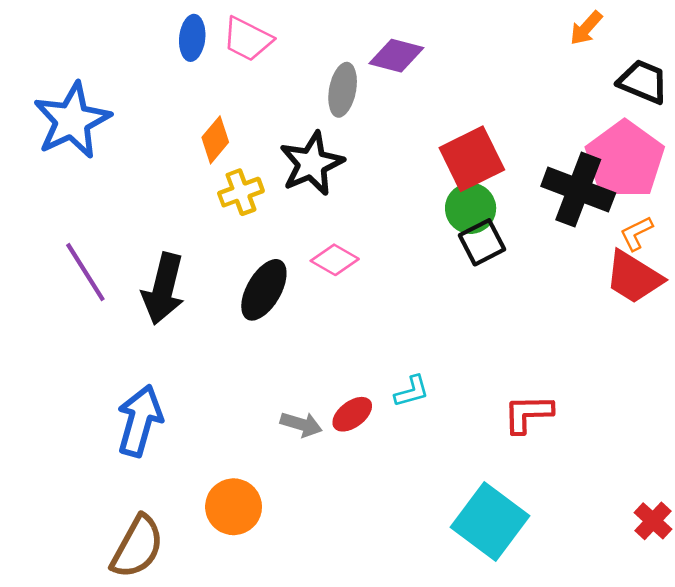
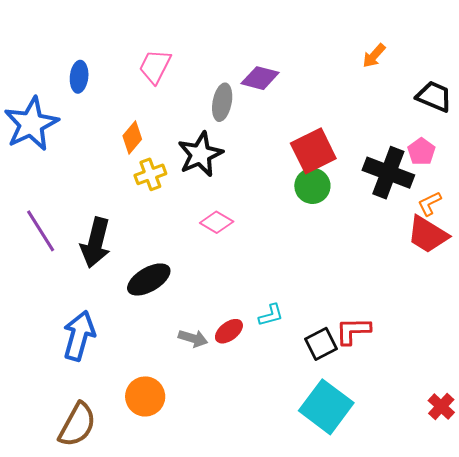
orange arrow: (586, 28) -> (374, 56), moved
blue ellipse: (192, 38) -> (79, 77), moved
pink trapezoid: (247, 39) -> (155, 66), turned 90
pink pentagon: (625, 160) -> (421, 152), size x0.5
black square: (482, 242) -> (321, 344), moved
black ellipse: (264, 290) -> (149, 279), moved, turned 30

